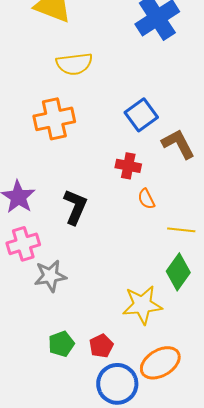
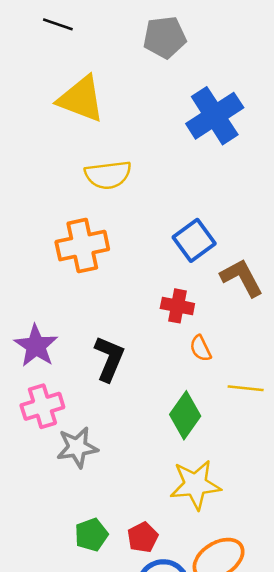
green diamond: (178, 272) -> (185, 415), moved

